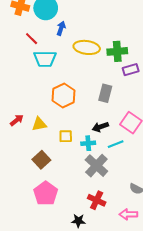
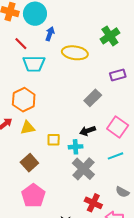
green cross: (117, 51) -> (110, 36), moved, turned -30
gray rectangle: (105, 93) -> (93, 98), turned 30
orange hexagon: (63, 95) -> (24, 100), moved
cyan line: (116, 144) -> (115, 156), moved
red cross: (97, 200) -> (93, 203), moved

